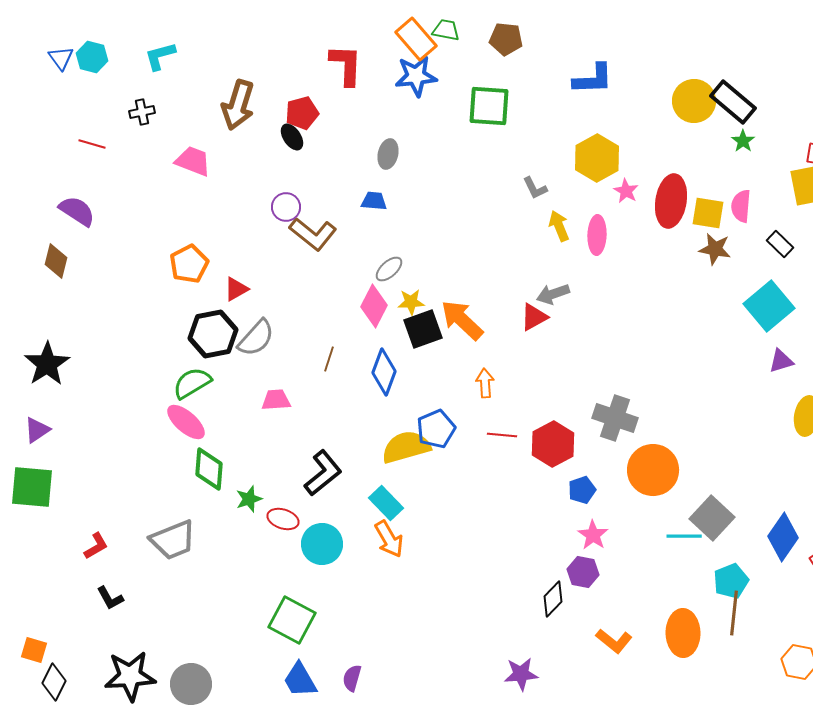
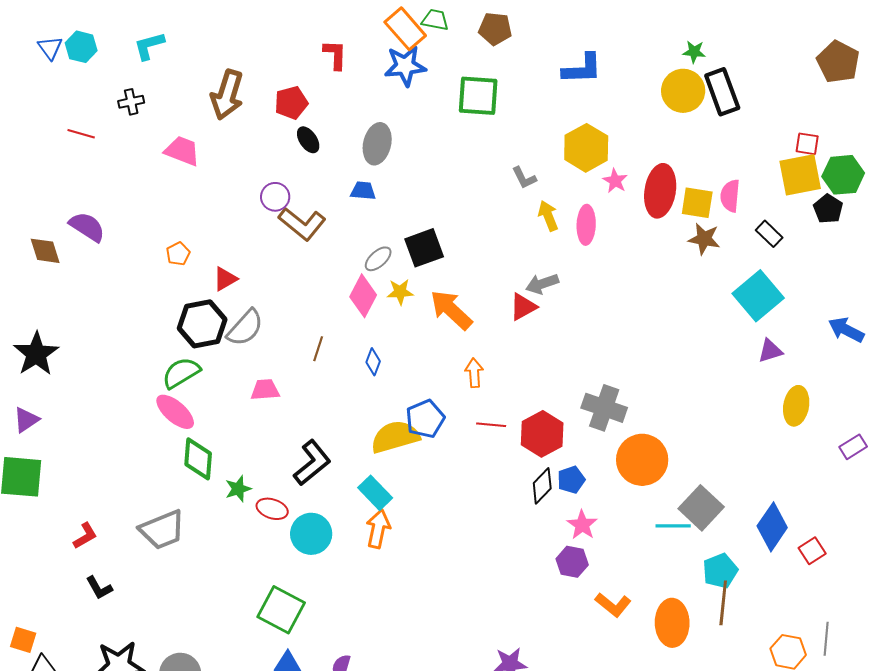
red L-shape: (346, 65) -> (335, 55), size x0.7
black rectangle: (733, 102) -> (722, 92), turned 30
black ellipse: (292, 137) -> (308, 140), moved
green star: (743, 141) -> (694, 52), moved, turned -30
gray ellipse: (388, 154) -> (377, 144), size x1.4
purple semicircle: (77, 211) -> (87, 227), moved
brown diamond: (56, 261) -> (45, 251), turned -32
orange pentagon: (189, 264) -> (178, 254), size x0.6
black square: (423, 329) -> (424, 248), moved
blue diamond: (384, 372) -> (373, 362), size x0.6
orange arrow: (389, 539) -> (378, 529), turned -138
black diamond: (553, 599) -> (542, 486), moved
orange L-shape: (614, 641) -> (613, 605), moved

